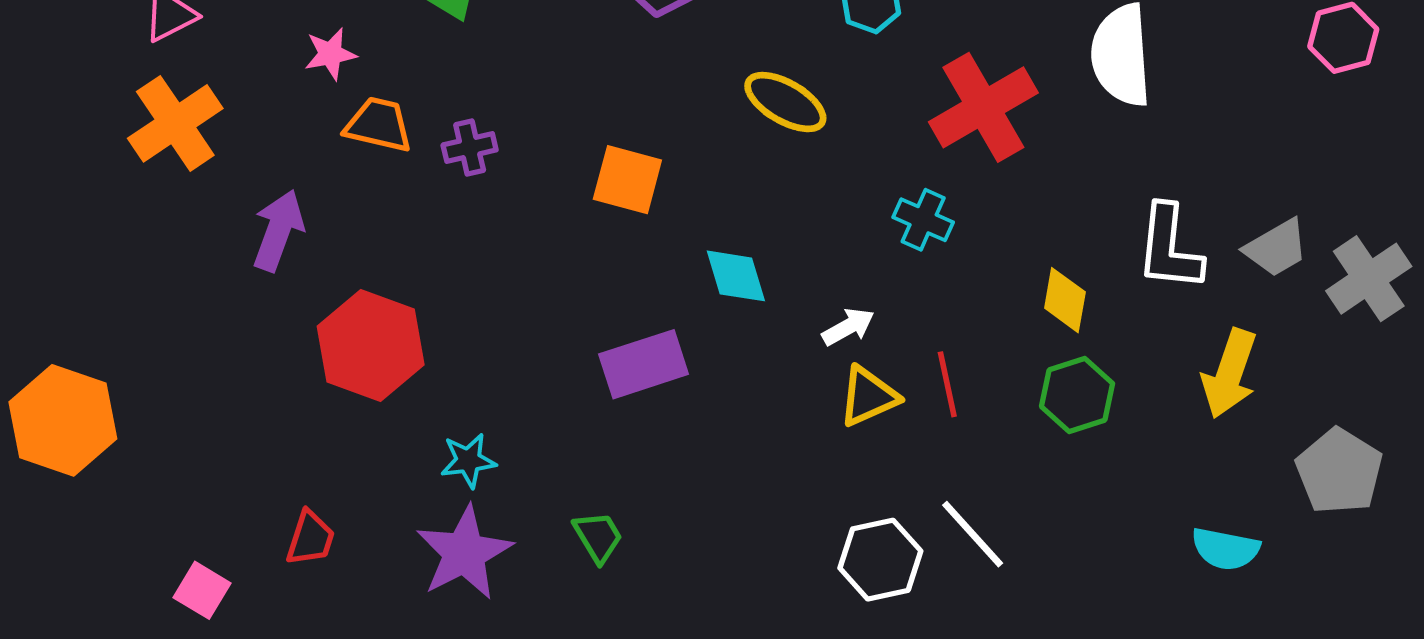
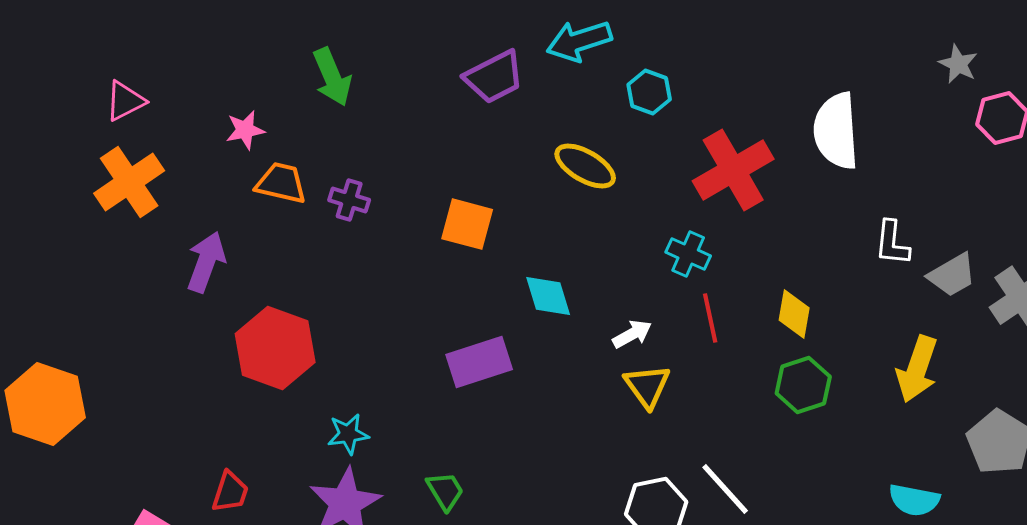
purple cross: (470, 147) -> (349, 200), turned 30
white L-shape: (1169, 248) -> (892, 243), moved, size x0.7
red line: (947, 384) -> (710, 318), moved
yellow triangle: (868, 396) -> (647, 386), turned -42

